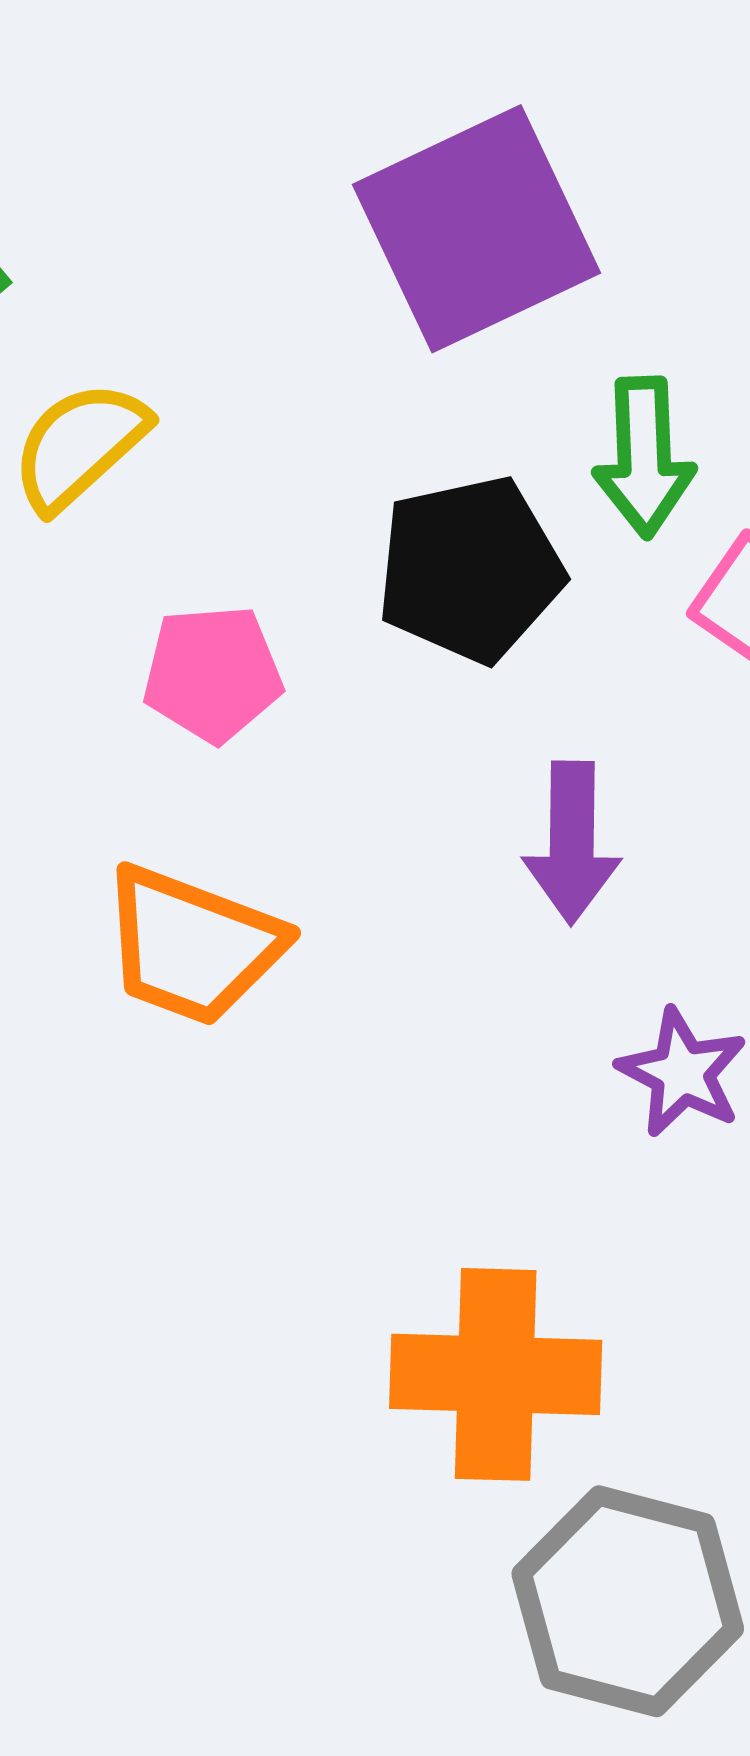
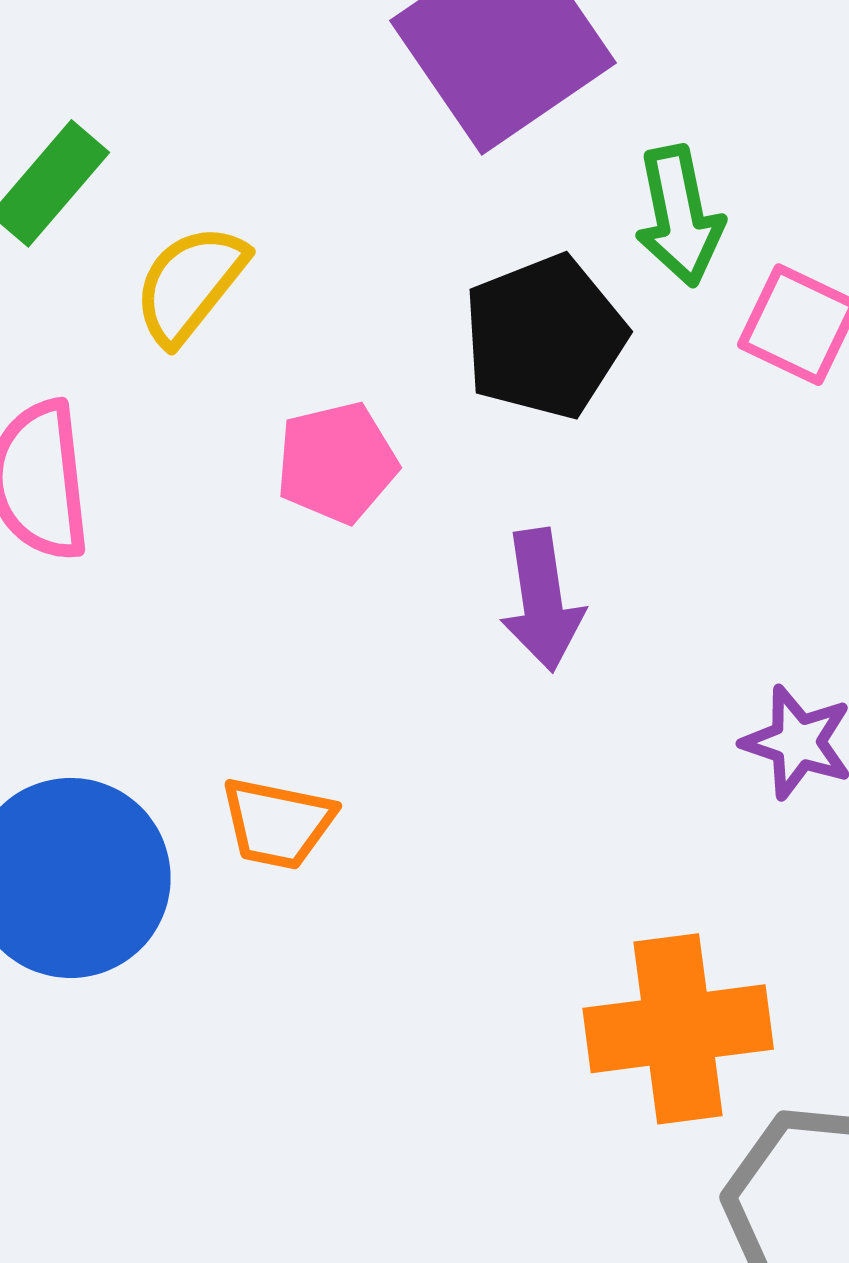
purple arrow: (572, 843) -> (542, 600), moved
orange trapezoid: (192, 945) -> (278, 823), moved, size x0.7

